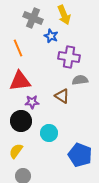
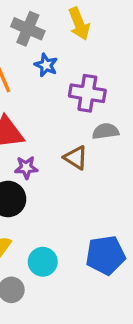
blue star: (51, 36) -> (46, 65), moved
cyan circle: (49, 133) -> (43, 262), moved
blue pentagon: (80, 155) -> (106, 255), turned -30

